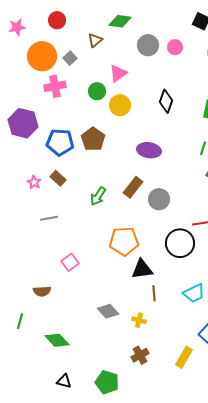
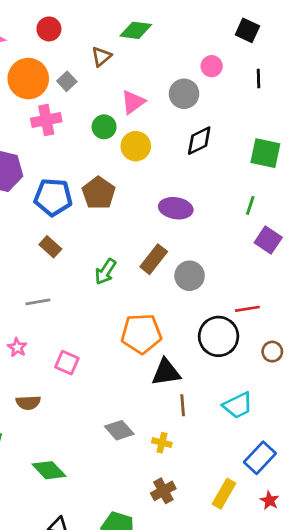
gray circle: (148, 45) -> (184, 94), moved
black diamond: (166, 101) -> (199, 141), turned 45
pink star: (34, 182) -> (17, 347), moved
pink square: (70, 262) -> (67, 363), turned -30

